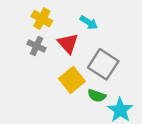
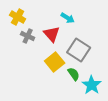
yellow cross: (42, 19) -> (18, 17), moved
green semicircle: (97, 96) -> (74, 74), turned -144

